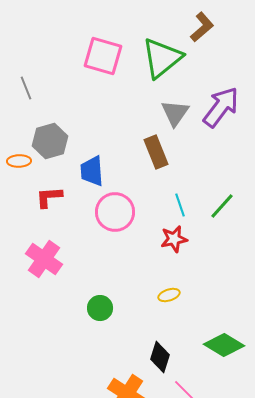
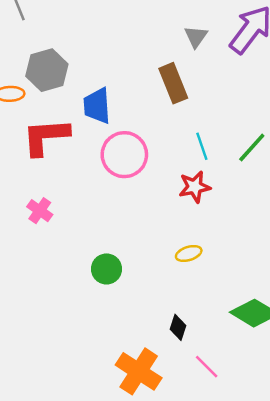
gray triangle: (175, 113) -> (196, 37), size x0.7
red L-shape: (49, 197) -> (46, 137), size x1.5
pink cross: (44, 259) -> (40, 211), size x0.6
black diamond: (160, 357) -> (178, 327), size x0.7

